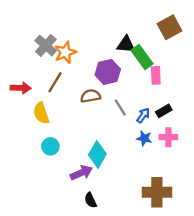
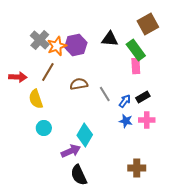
green rectangle: (142, 57) -> (136, 50), moved
purple hexagon: (108, 72) -> (76, 45), moved
brown cross: (157, 192) -> (137, 168), size x0.7
black semicircle: (90, 200) -> (79, 175), size x1.5

